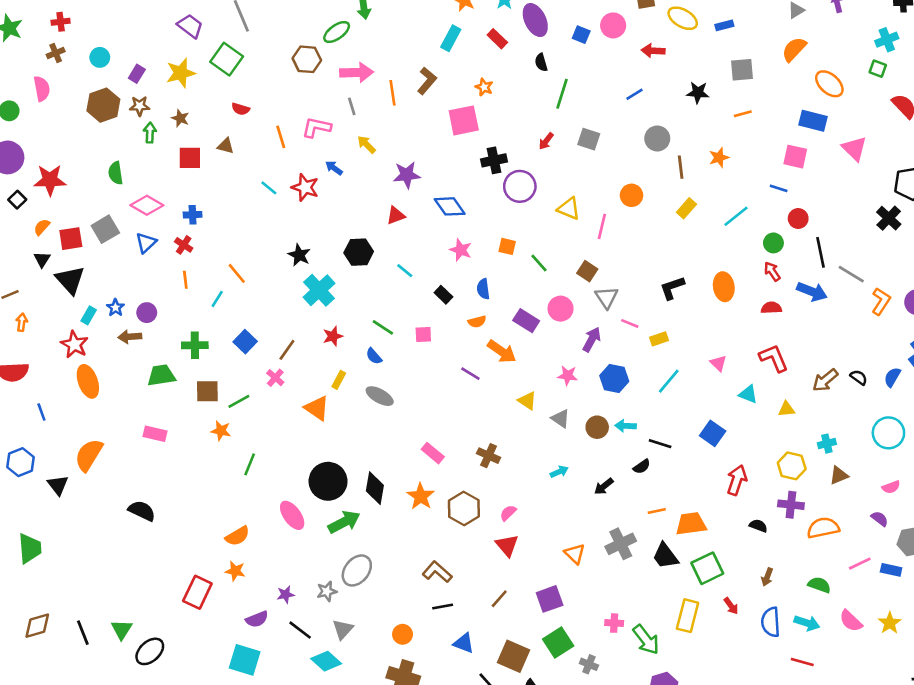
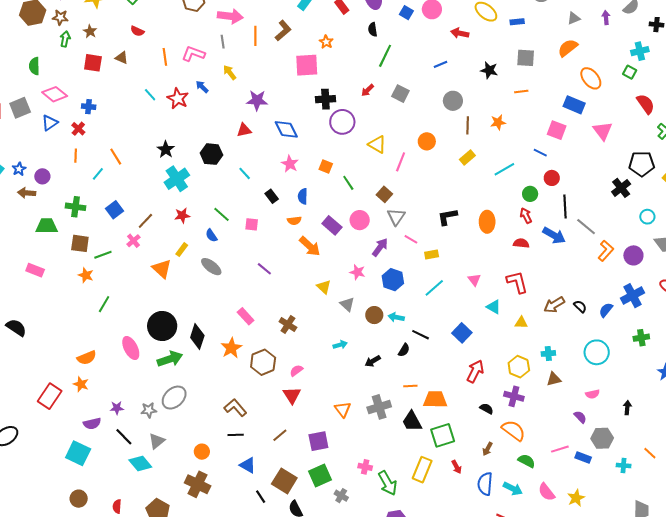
purple line: (470, 374) -> (264, 269), moved
black semicircle: (642, 466) -> (404, 350), turned -32
orange semicircle: (823, 528) -> (513, 430), moved, turned 40

